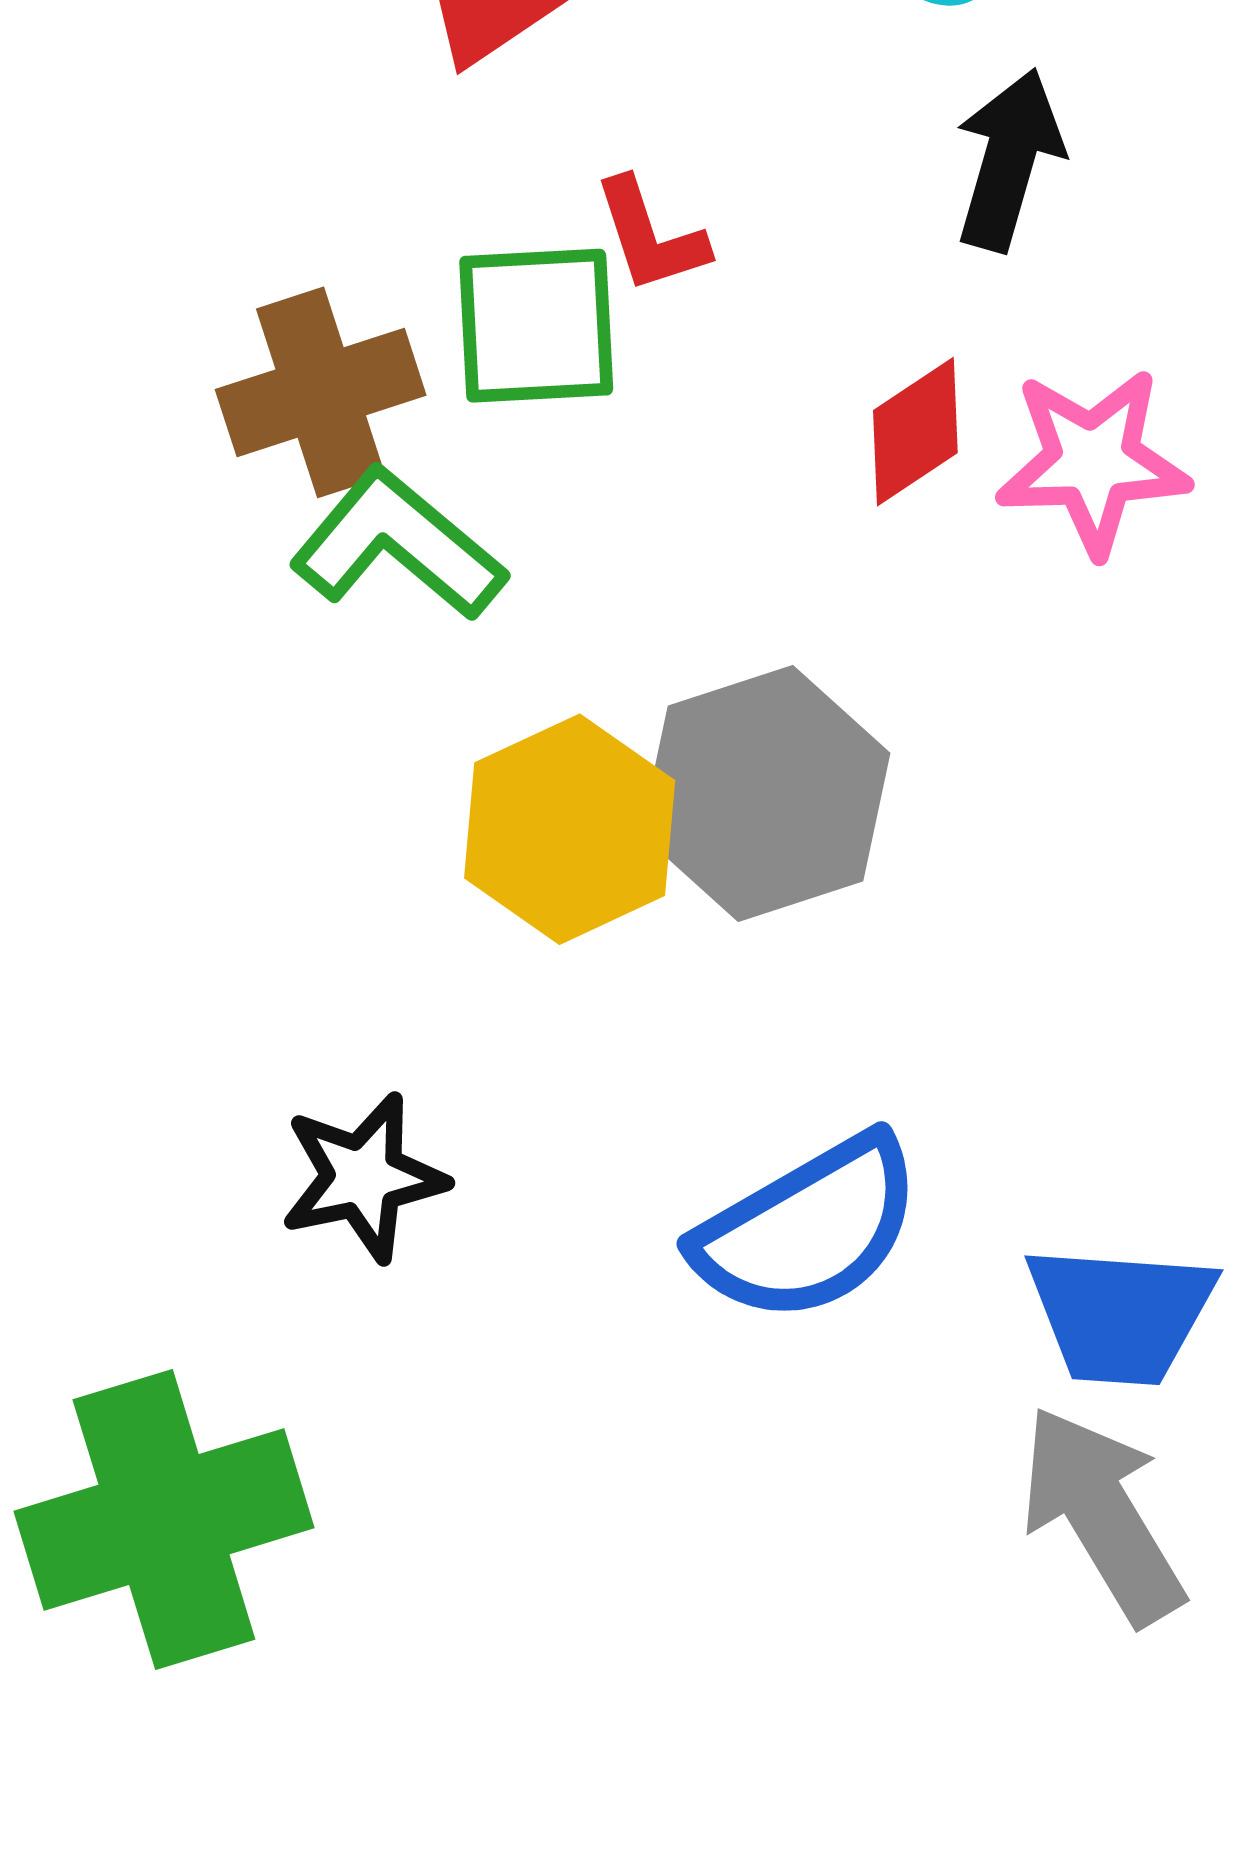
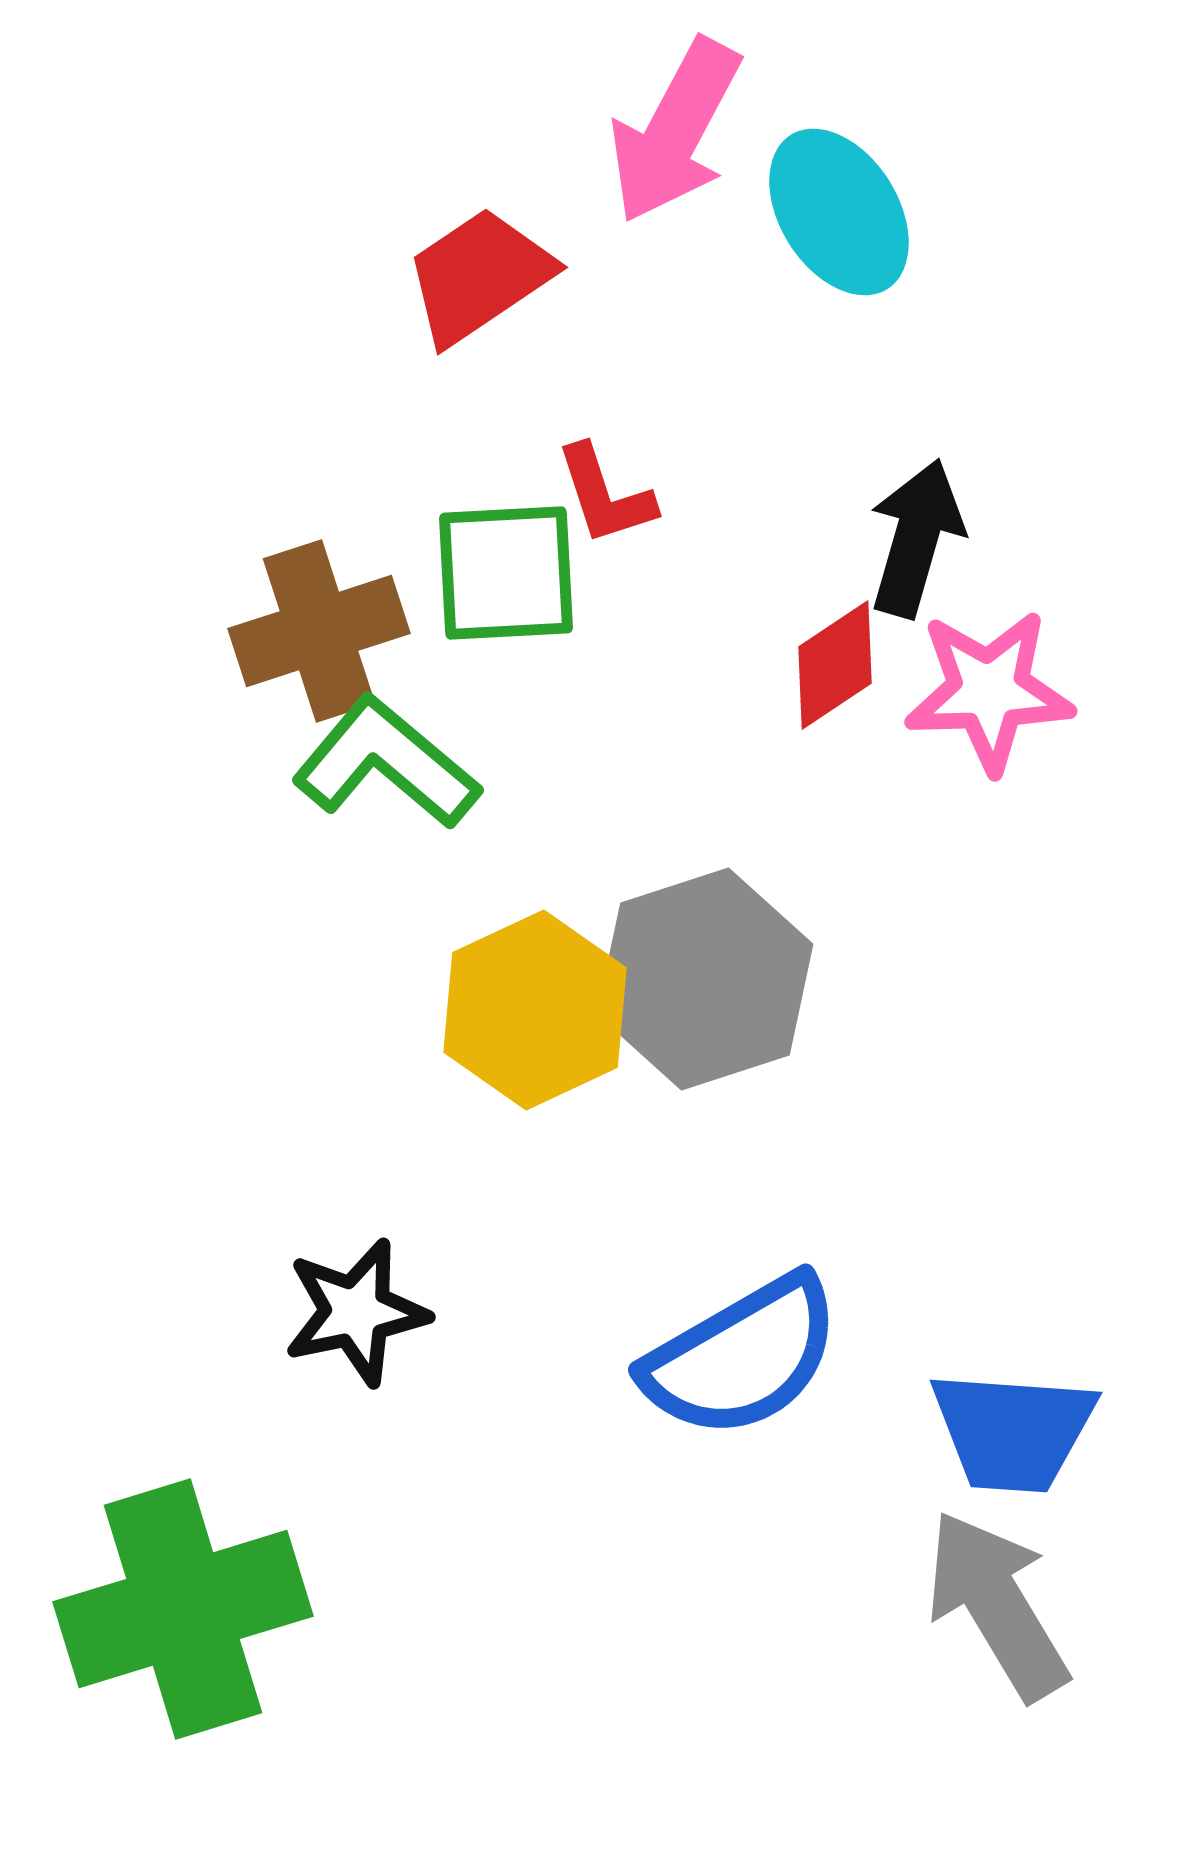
black arrow: (1009, 160) -> (916, 538), moved

